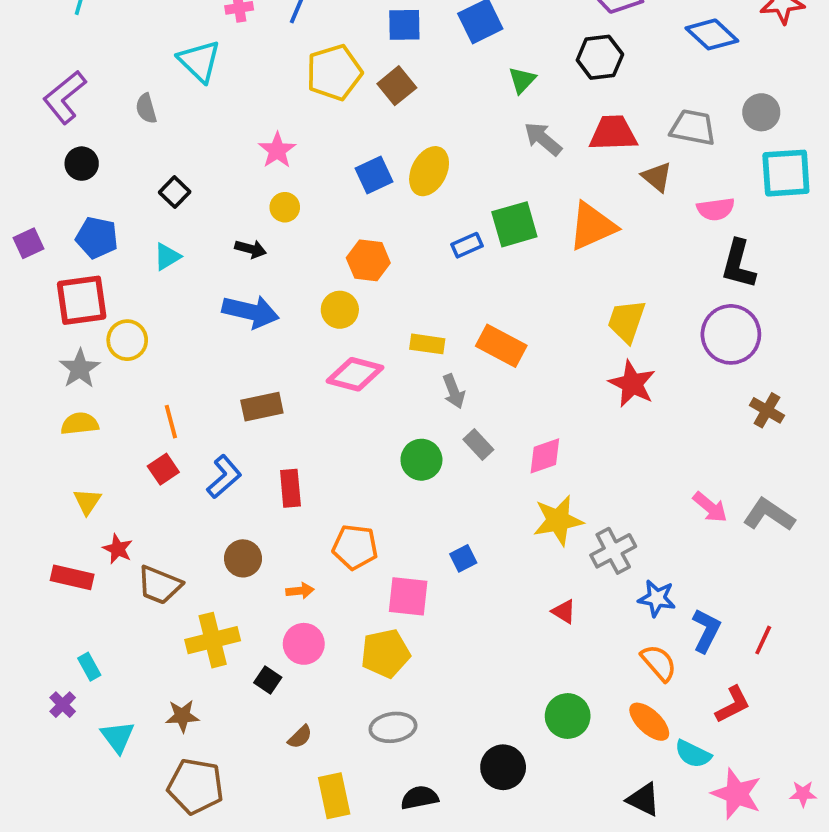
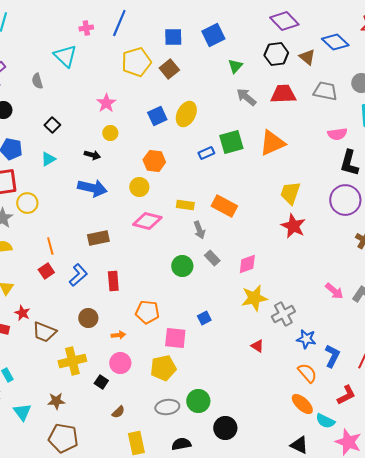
brown triangle: (657, 177) -> (307, 57), moved
green circle: (568, 716) -> (198, 401), moved

